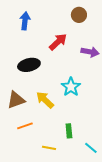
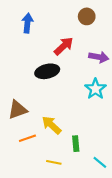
black ellipse: (29, 65) -> (47, 71), moved
cyan star: (71, 87) -> (95, 89), moved
yellow arrow: (45, 100) -> (52, 125), moved

